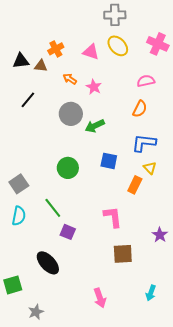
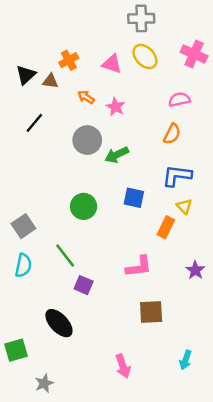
black triangle: (21, 61) -> (26, 75), turned -36
pink L-shape: (113, 217) -> (139, 267), turned 90
purple star: (160, 235) -> (195, 270), moved

